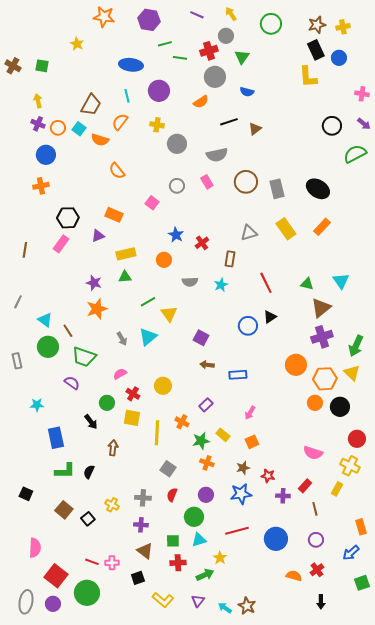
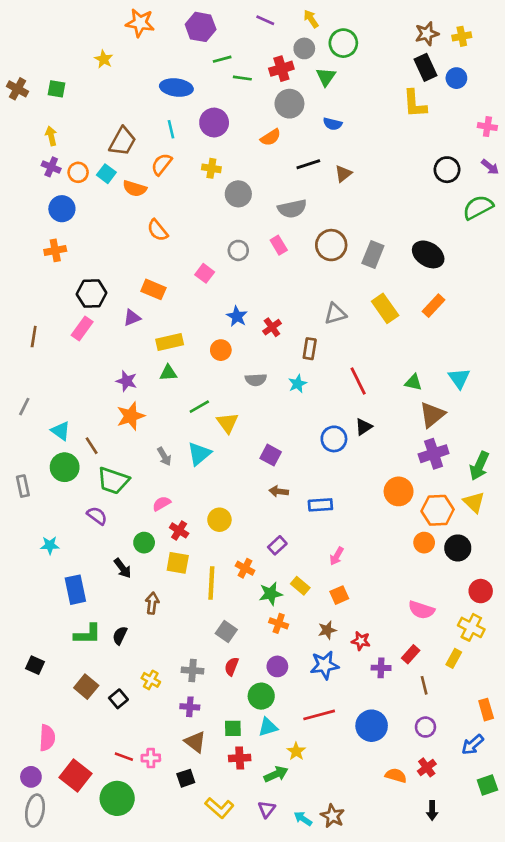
green circle: (271, 24) -> (343, 43), moved
gray rectangle: (277, 189) -> (373, 254), turned 36
purple circle: (53, 604) -> (31, 777), moved

